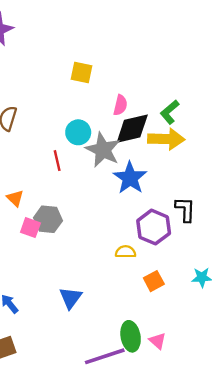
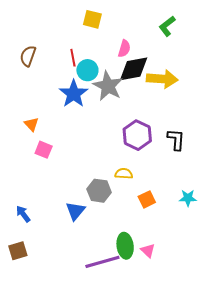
green L-shape: (170, 112) -> (167, 26), moved
red line: (57, 161) -> (73, 58), moved
blue star: (130, 178) -> (74, 94), moved
gray hexagon: (48, 219) -> (99, 191), moved
purple hexagon: (154, 227) -> (137, 135), moved

